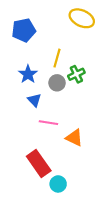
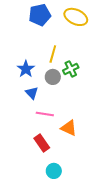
blue pentagon: (24, 30) -> (40, 15), moved
red rectangle: (39, 164) -> (42, 143), moved, size x0.7

